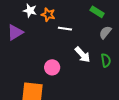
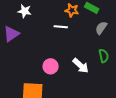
orange star: (48, 15) -> (72, 10), moved
white arrow: (82, 55) -> (81, 66), moved

